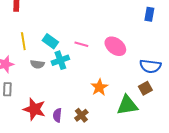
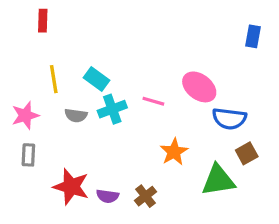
pink line: (81, 44) -> (153, 101), moved
blue semicircle: (150, 66) -> (229, 119), moved
purple semicircle: (57, 115) -> (108, 196), turned -88

